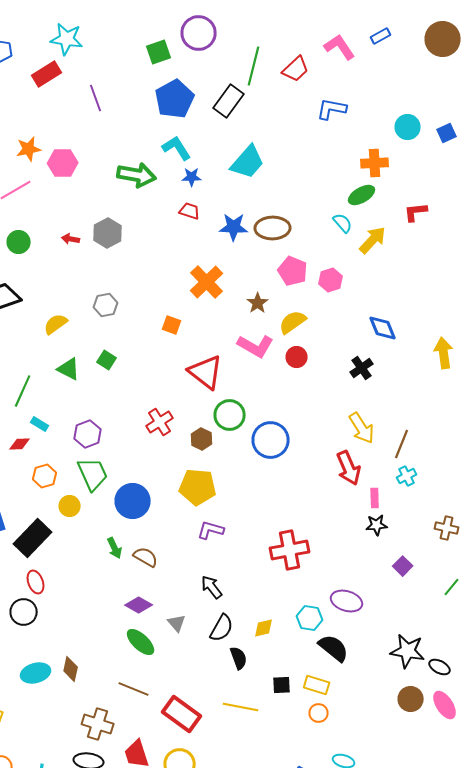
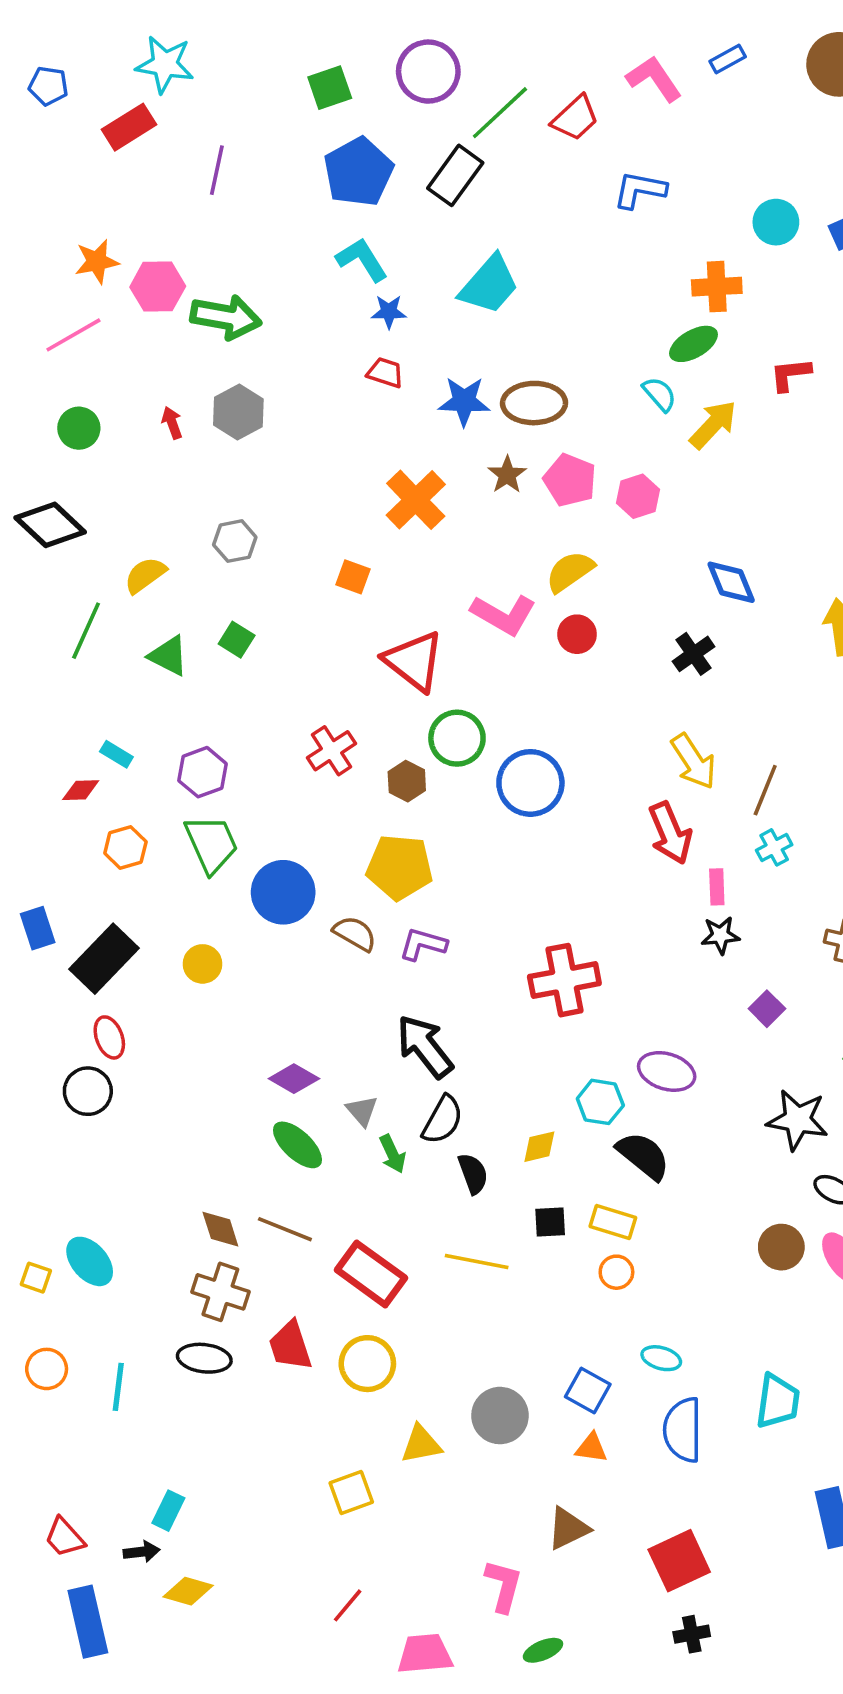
purple circle: (199, 33) -> (428, 72), moved
green line: (254, 66) -> (500, 113), turned 33
purple line: (96, 98) -> (217, 170), turned 32
green arrow: (137, 175) -> (226, 317), moved
red arrow: (71, 239) -> (172, 423), turned 60
brown star: (258, 303) -> (507, 475), moved
green line: (23, 391) -> (86, 631), moved
yellow circle: (70, 506) -> (202, 964), moved
green arrow: (115, 548) -> (392, 1154), moved
brown semicircle: (146, 557) -> (355, 933), moved
black arrow: (212, 587) -> (425, 1046), size x1.5
yellow diamond: (264, 628) -> (539, 1147), moved
black star: (408, 651) -> (797, 1120), moved
brown diamond: (71, 669) -> (220, 1229), moved, turned -30
cyan ellipse: (36, 673) -> (90, 1261), moved, turned 64

